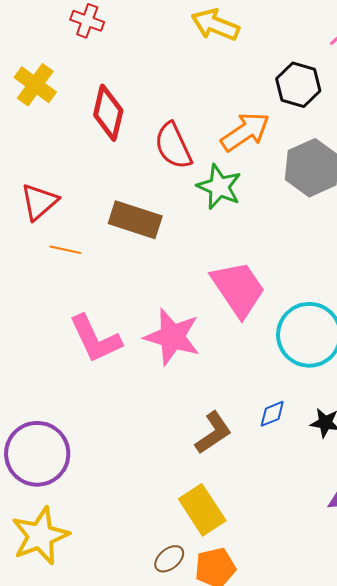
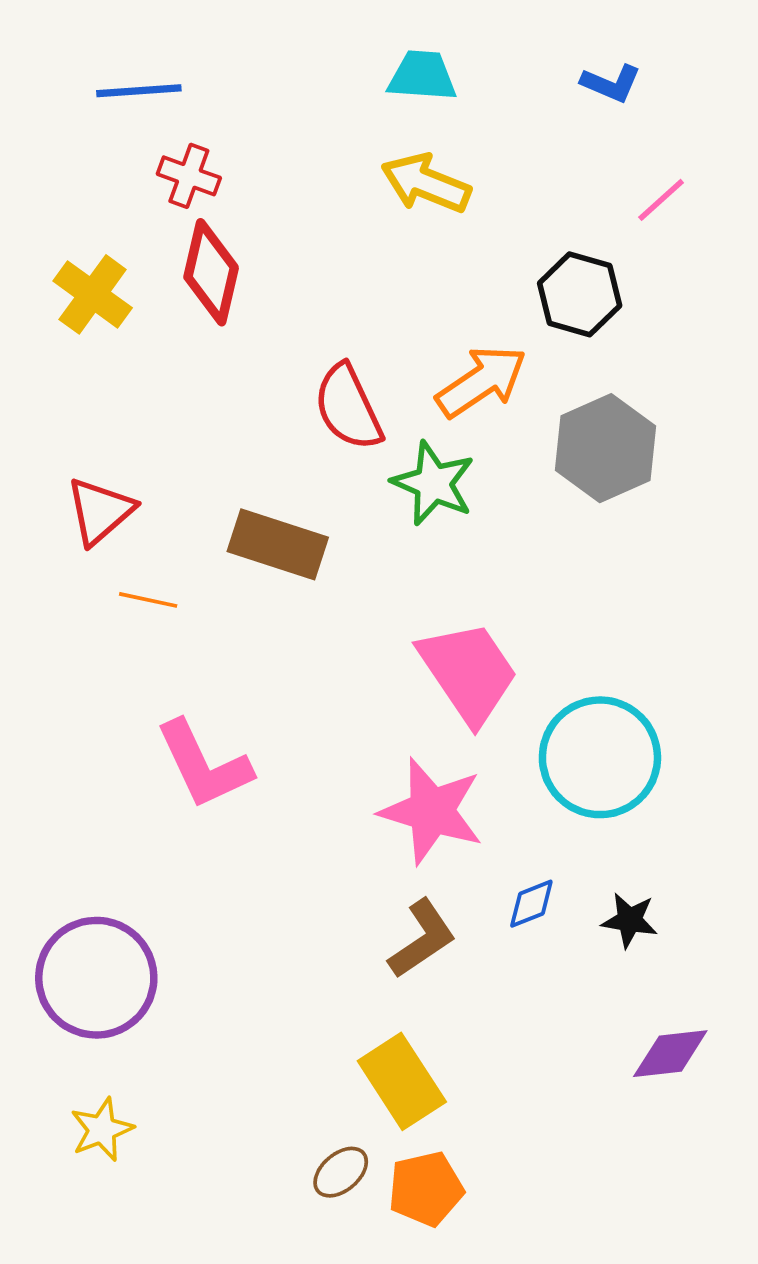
red diamond: (108, 113) -> (211, 272), moved
pink star: (172, 337) -> (431, 811), moved
yellow star: (40, 536) -> (102, 1130), size x0.6

